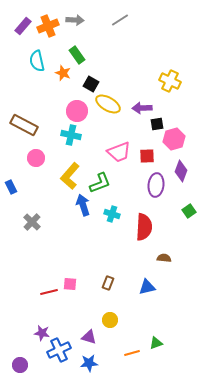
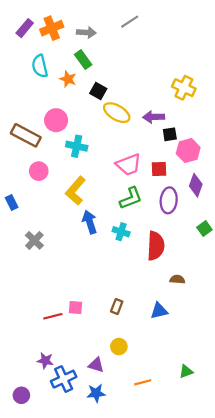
gray arrow: (75, 20) -> (86, 32), moved
pink circle: (77, 111) -> (56, 120), moved
green L-shape: (100, 183) -> (131, 198), moved
green triangle: (156, 343) -> (186, 371), moved

